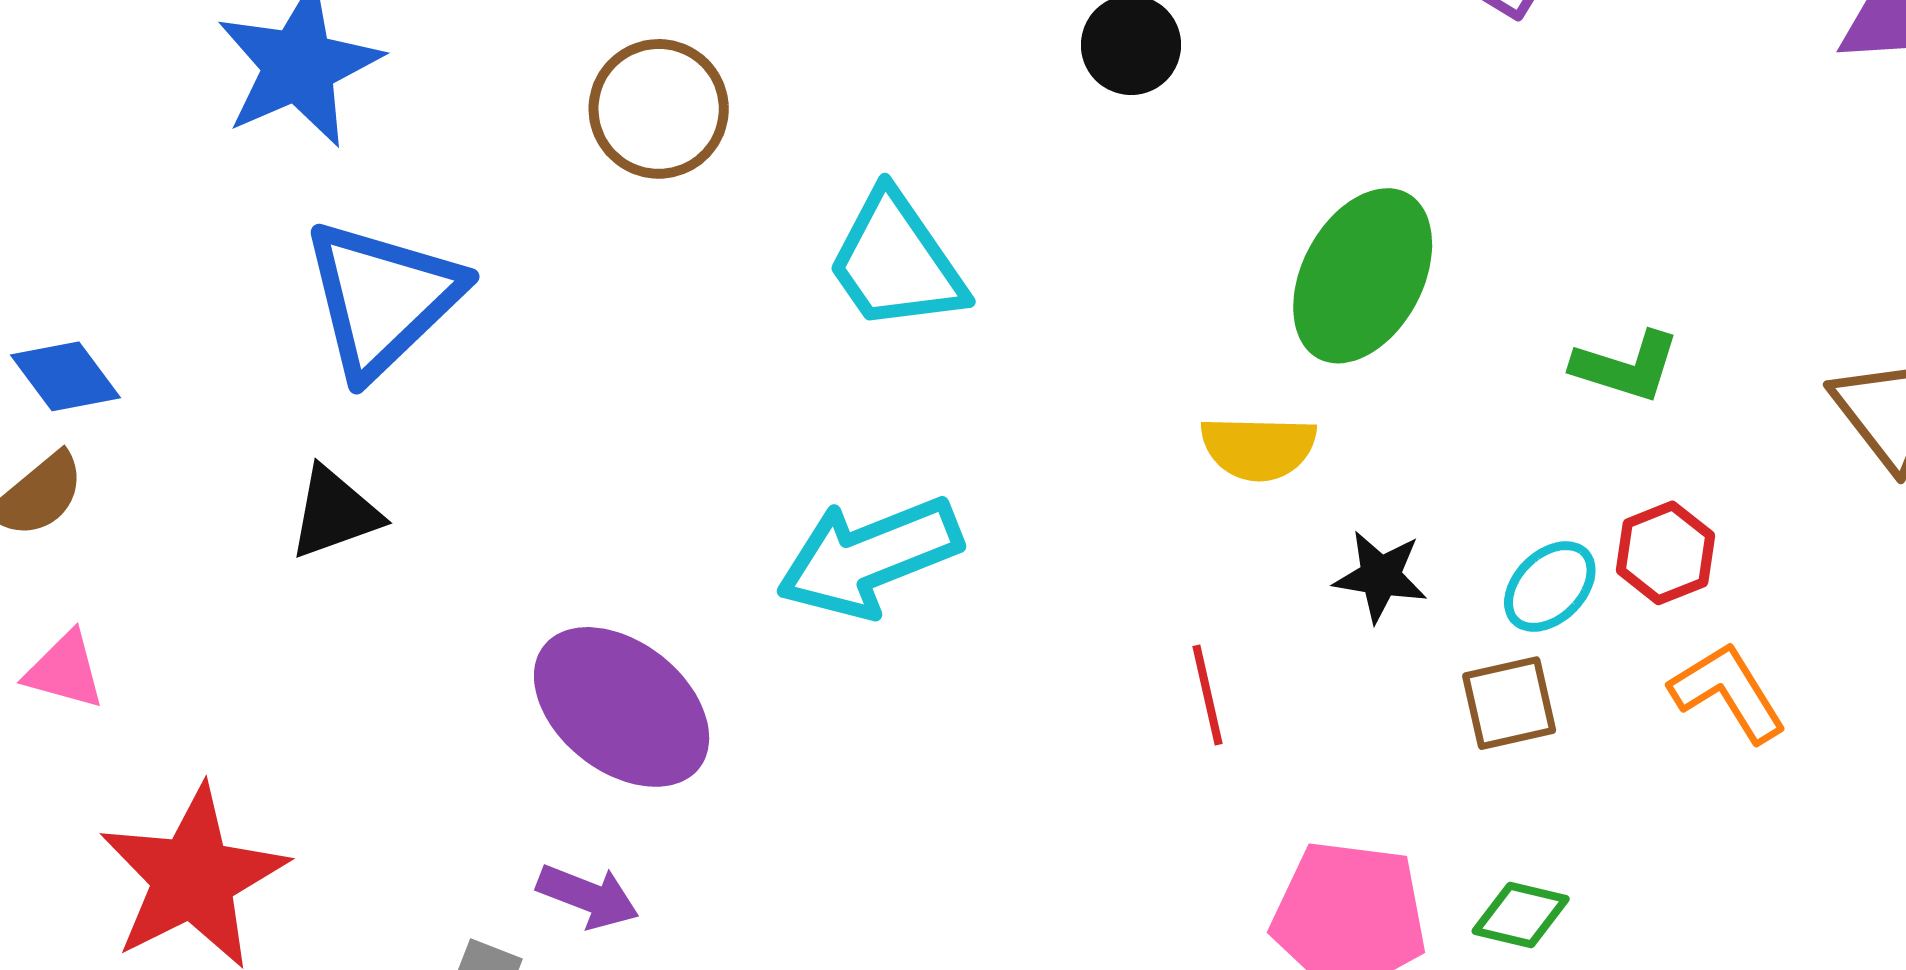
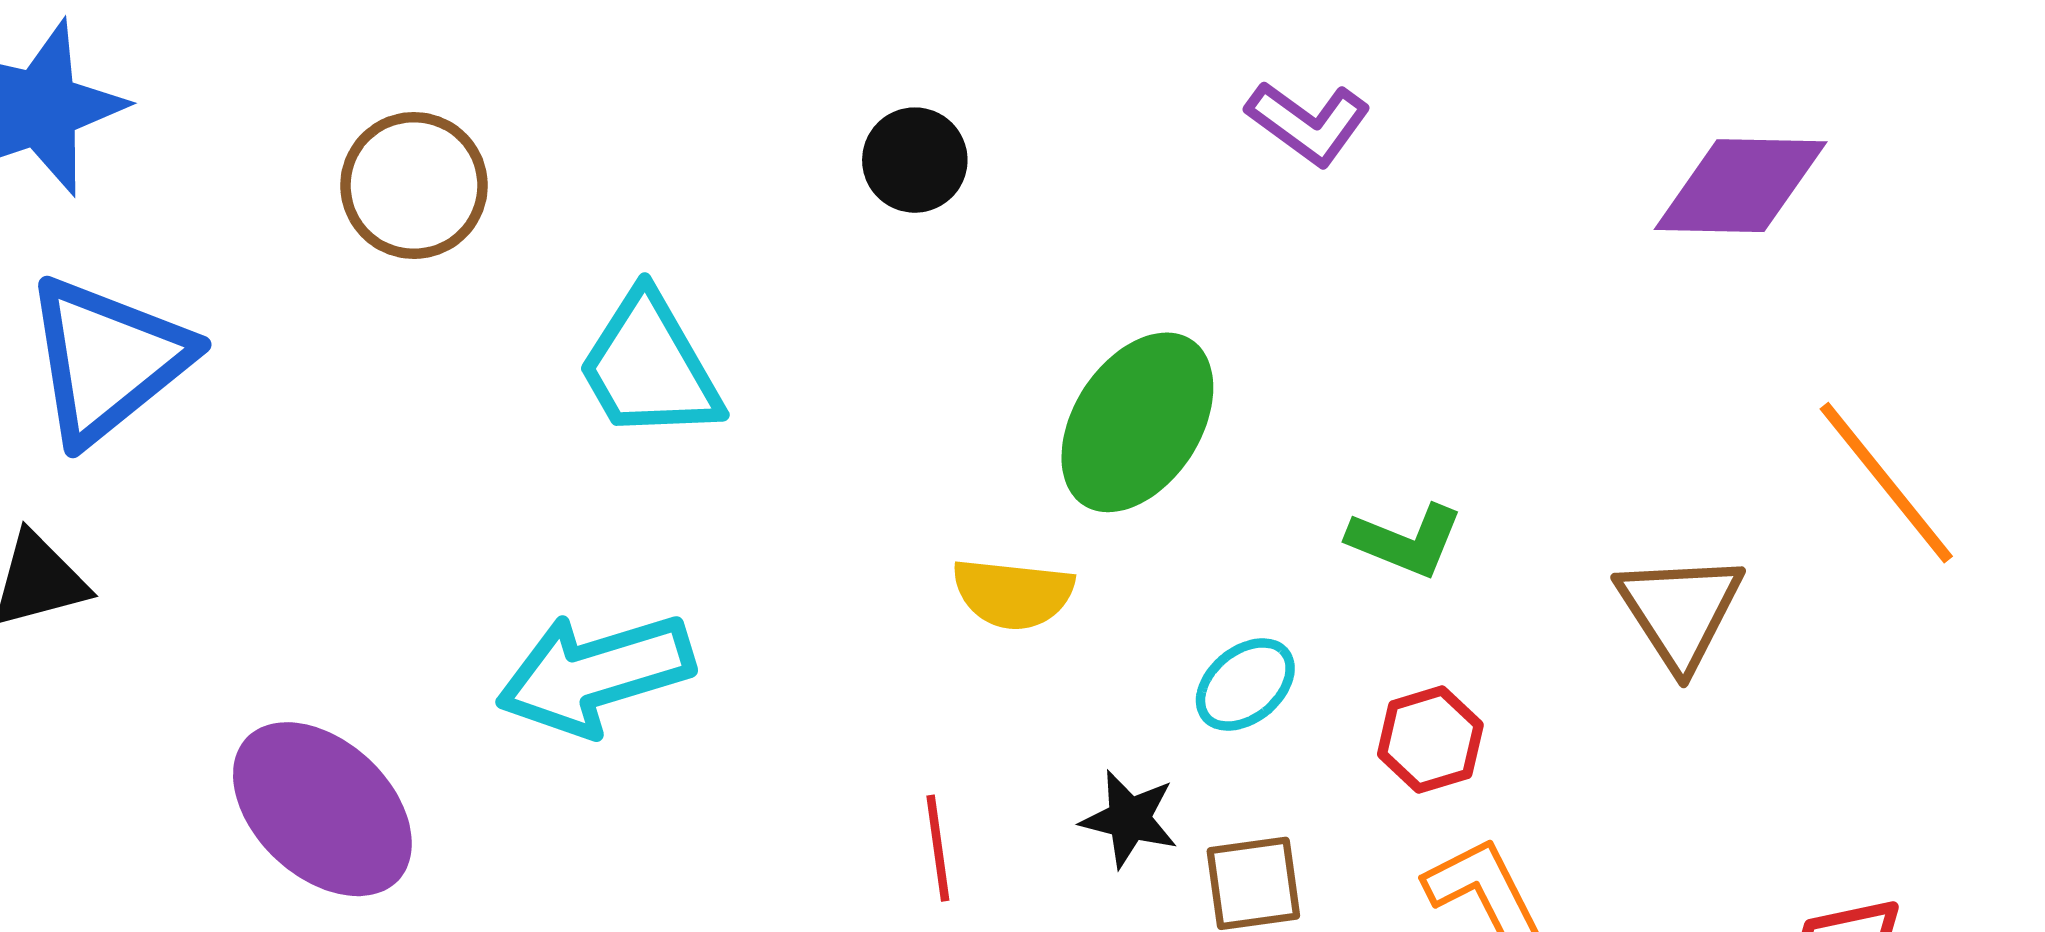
black star: (1380, 576) -> (1129, 819), moved
cyan ellipse: (1550, 586) -> (1245, 685), moved

